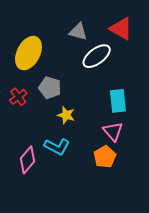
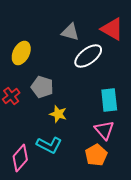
yellow ellipse: (28, 53) -> (21, 53), size x0.7

